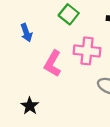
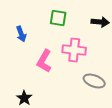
green square: (69, 14) -> (58, 18), turned -30

